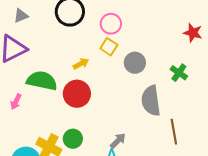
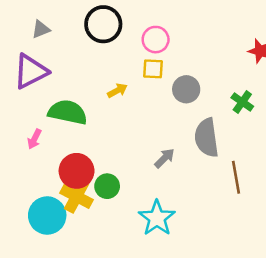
yellow square: (109, 47) -> (153, 69), turned -30
red circle: (77, 94) -> (77, 171), moved
gray arrow: (118, 141) -> (164, 158), moved

